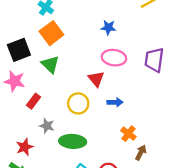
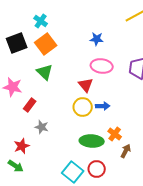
black square: (19, 50) -> (17, 43), moved
yellow circle: (78, 103) -> (83, 107), moved
green ellipse: (73, 141) -> (92, 141), moved

